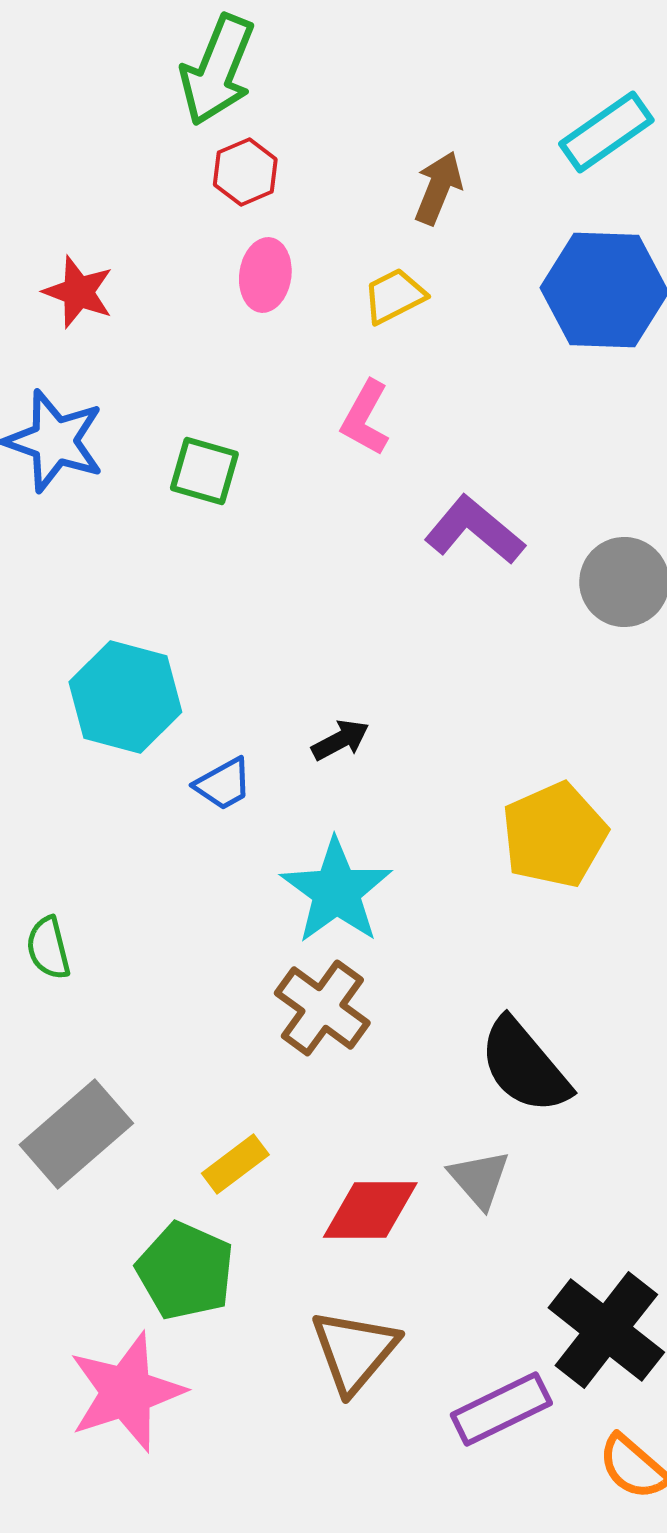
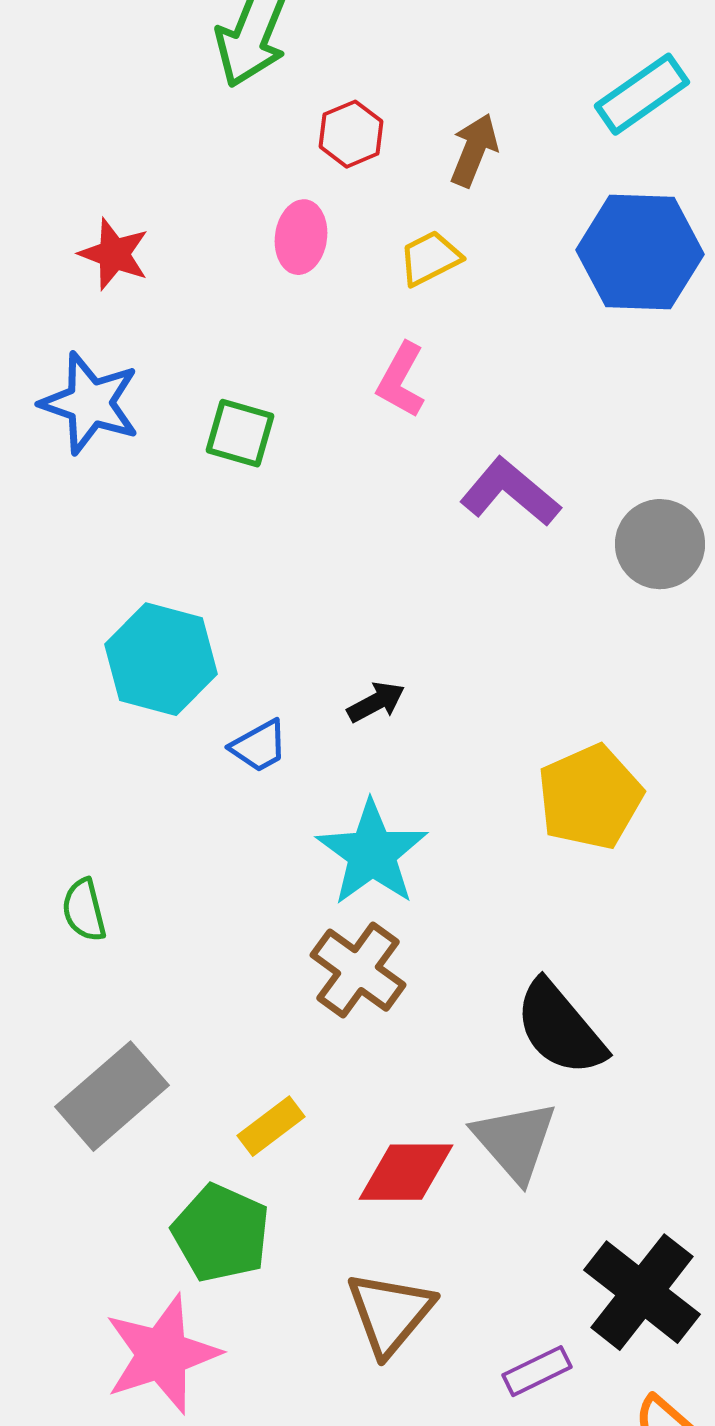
red hexagon: (245, 172) -> (351, 134), moved
gray triangle: (479, 1179) -> (515, 1141), size x1.4
purple rectangle: (501, 1409) -> (537, 1371), size x0.7

